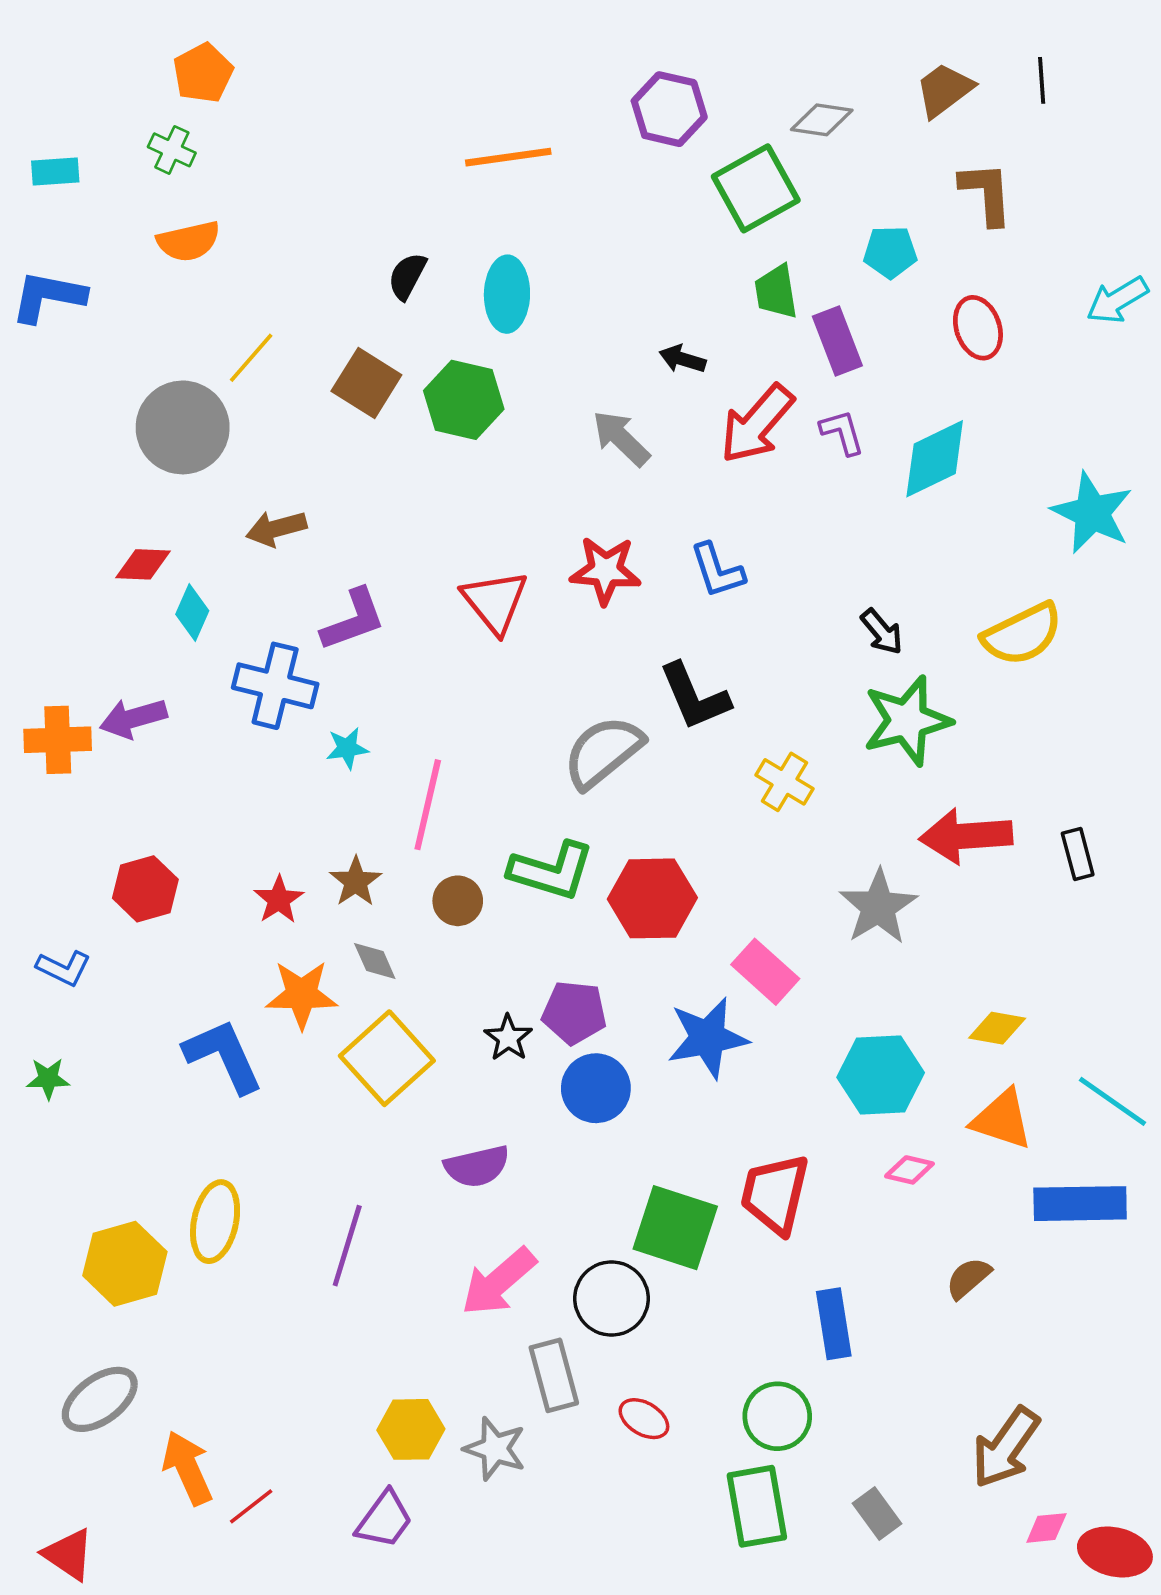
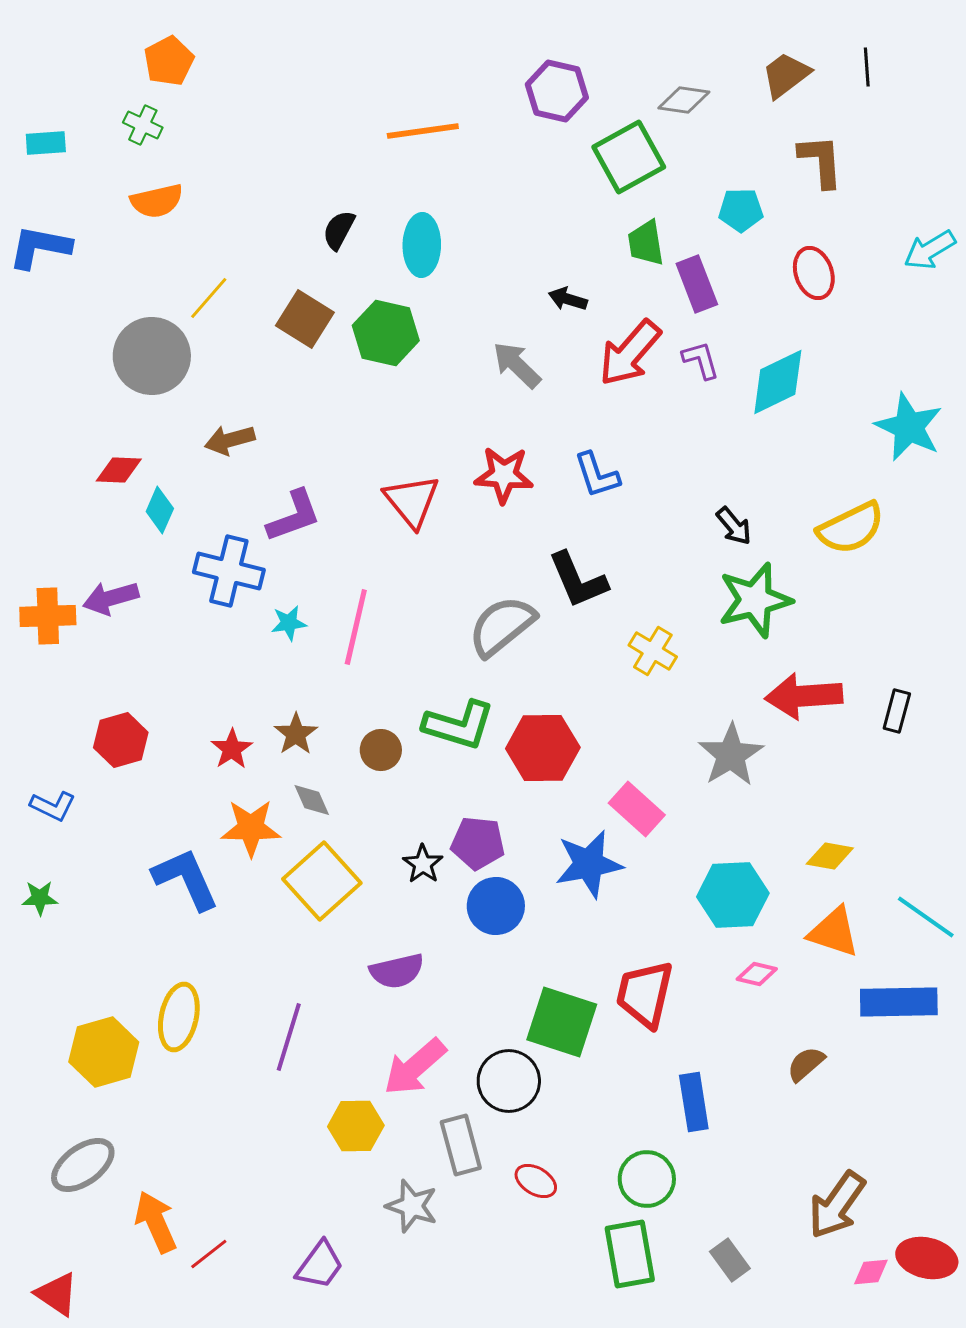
pink line: (428, 805) -> (356, 627), moved
black rectangle: (1078, 854) -> (897, 711), turned 30
yellow hexagon: (411, 1429) -> (356, 1126), moved
red ellipse: (1115, 1552) -> (927, 1258), moved

